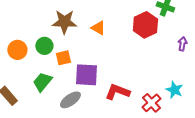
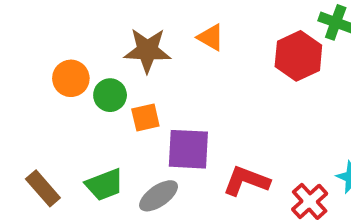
orange triangle: (98, 28) -> (211, 37), moved
orange circle: (17, 50) -> (71, 78), moved
green trapezoid: (42, 82) -> (104, 185), moved, turned -150

